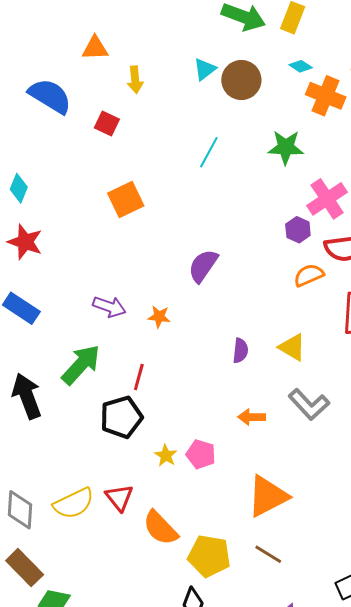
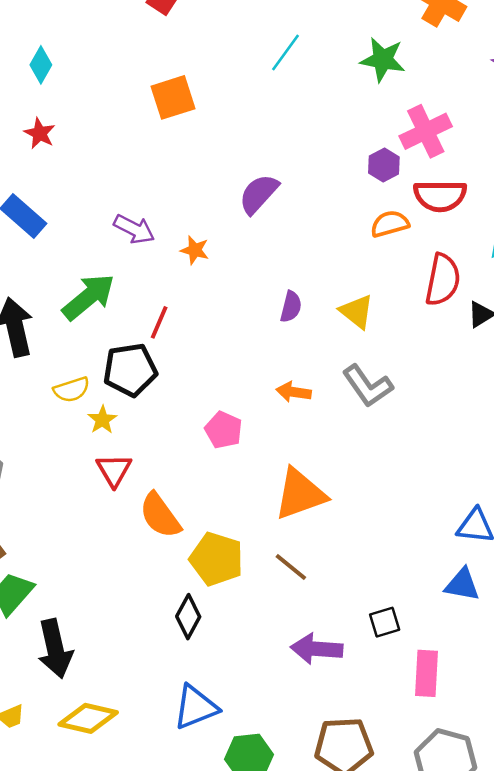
red star: (25, 242) -> (40, 133), size x0.7
yellow star: (166, 455) -> (102, 420), moved
yellow semicircle: (74, 503) -> (72, 390), moved, size x0.7

